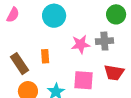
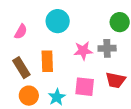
pink semicircle: (13, 15) -> (21, 32), moved
orange rectangle: (45, 56) -> (47, 61), size x1.5

